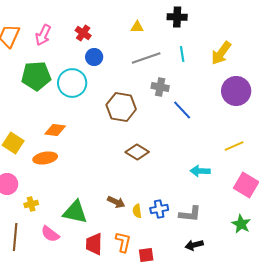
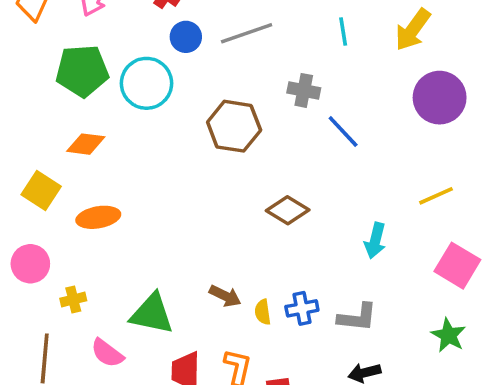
gray line: (146, 58) -> (247, 33), moved
orange diamond: (55, 130) -> (86, 144), moved
brown diamond: (137, 152) -> (288, 210), moved
cyan arrow: (200, 171) -> (375, 241), turned -78

